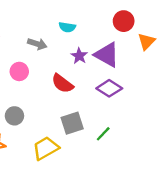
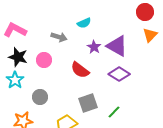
red circle: (124, 21) -> (145, 12), moved
cyan semicircle: (67, 27) -> (84, 23), turned -32

